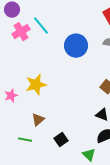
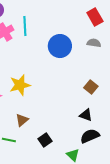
cyan line: (41, 26) -> (25, 26), turned 36

